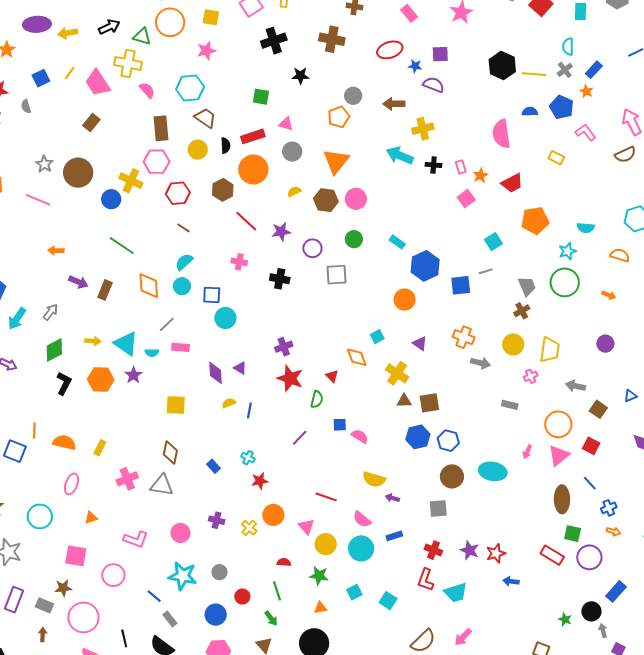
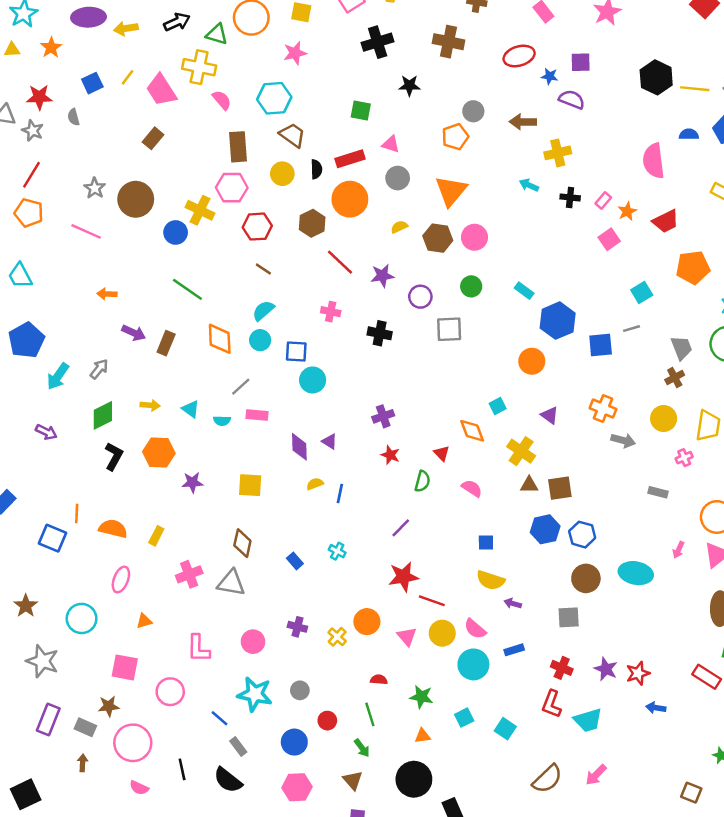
cyan arrow: (400, 155) -> (529, 185), size x0.6
pink rectangle: (461, 167) -> (603, 200), turned 56
cyan triangle: (126, 344) -> (191, 409), size x0.6
purple star: (133, 375) -> (192, 482), moved, turned 30
red star: (290, 378) -> (390, 455), size x0.6
blue square: (340, 425) -> (486, 543), moved
pink semicircle: (360, 436) -> (472, 488), moved
red star: (260, 481) -> (403, 577), moved, size x1.4
pink L-shape: (136, 539) -> (198, 648), turned 70
yellow circle: (326, 544) -> (442, 633), moved

